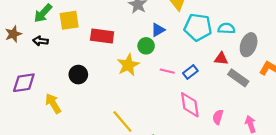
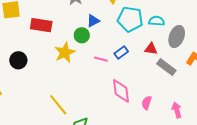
blue rectangle: (190, 72) -> (121, 53), moved

